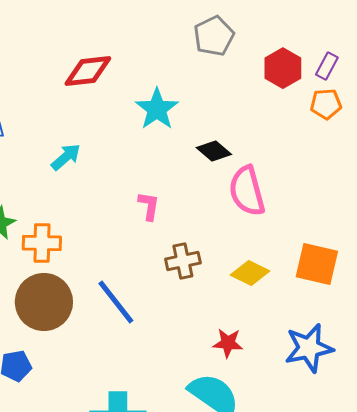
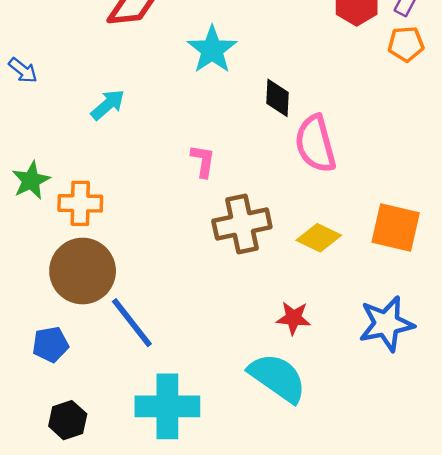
black diamond: (214, 151) -> (277, 98), turned 52
brown cross: (183, 261) -> (242, 224), size x1.4
blue line: (116, 302) -> (132, 323), moved

